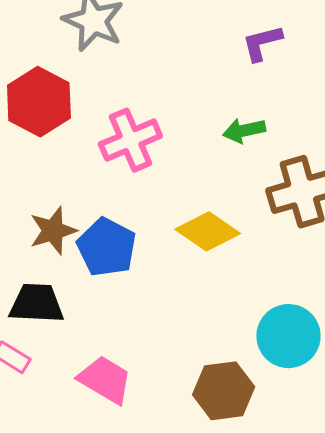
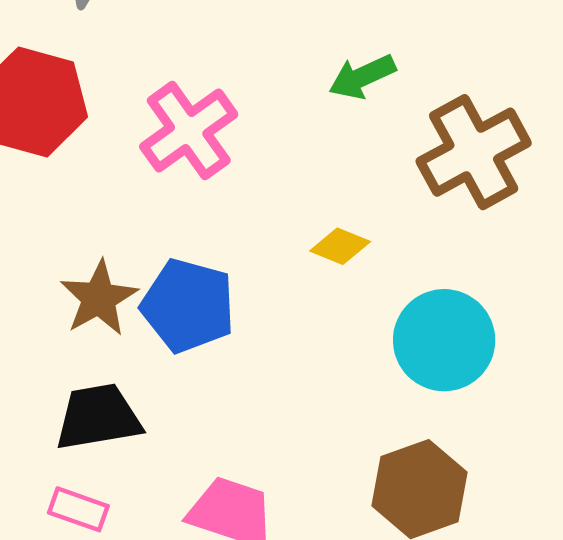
yellow diamond: (208, 231) -> (340, 246), size x0.6
cyan circle: (288, 336) -> (444, 340), moved

